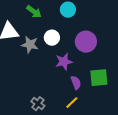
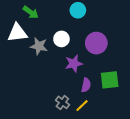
green arrow: (34, 12) -> (31, 12), moved
purple semicircle: (76, 83) -> (86, 85), turned 32
gray cross: (38, 104) -> (62, 102), moved

